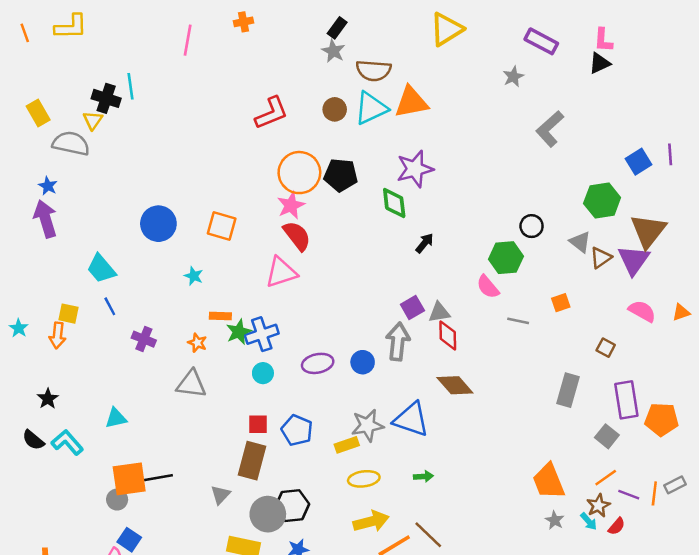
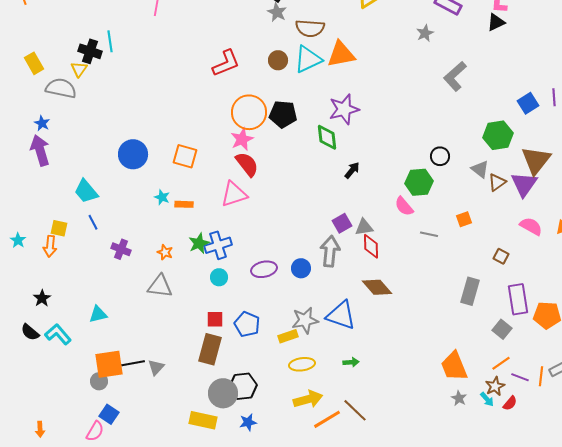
orange rectangle: (220, 316) -> (184, 204), moved
gray triangle: (220, 495) -> (156, 367), moved

